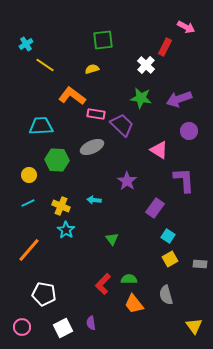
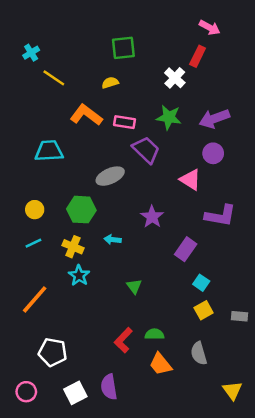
pink arrow: (186, 27) -> (210, 28), moved
pink rectangle: (96, 114) -> (125, 122), moved
purple circle: (189, 131) -> (213, 153), moved
green hexagon: (57, 160) -> (81, 210), moved
purple L-shape: (184, 180) -> (220, 216), turned 104
purple semicircle: (91, 323) -> (109, 387), size x1.5

